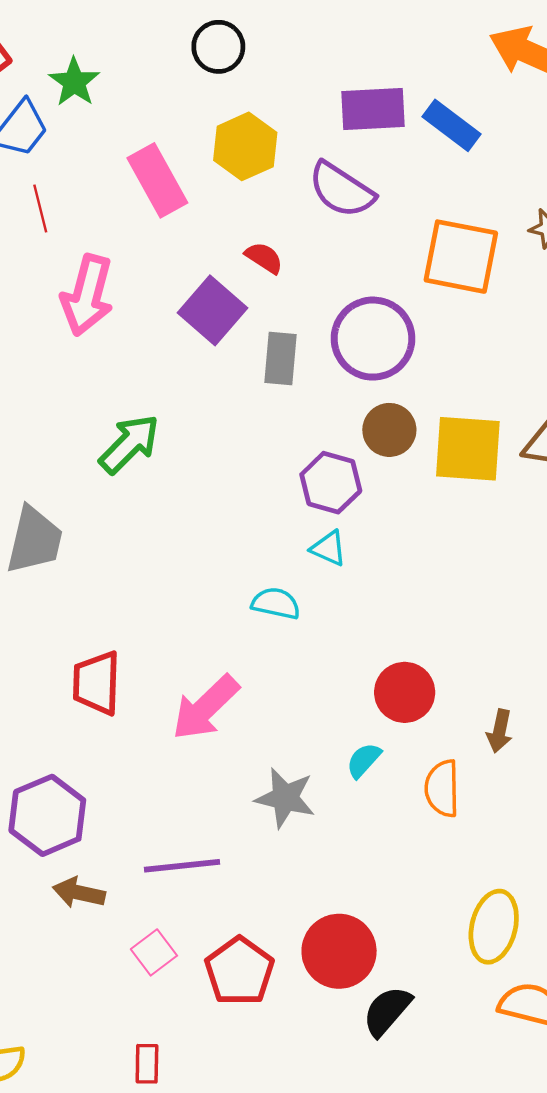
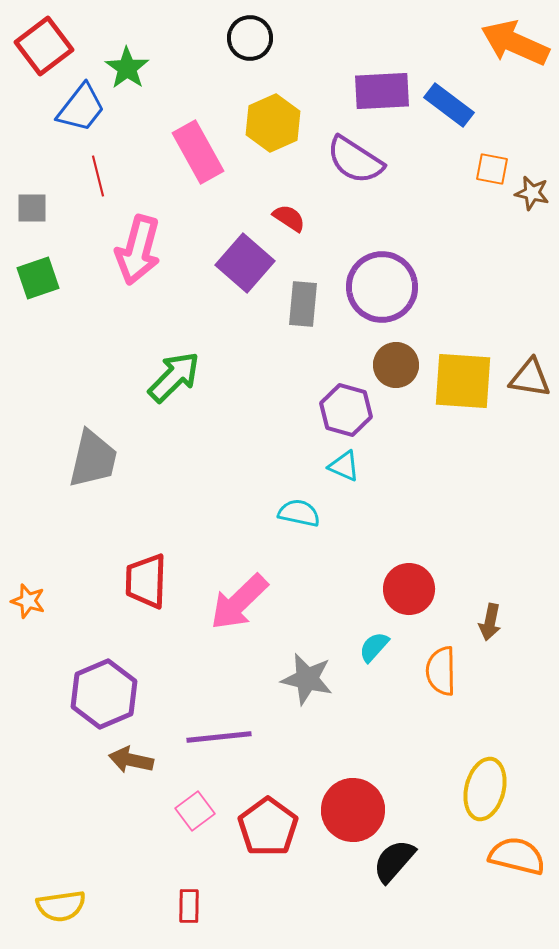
orange square: (461, 257) -> (492, 169), moved, size x0.5

